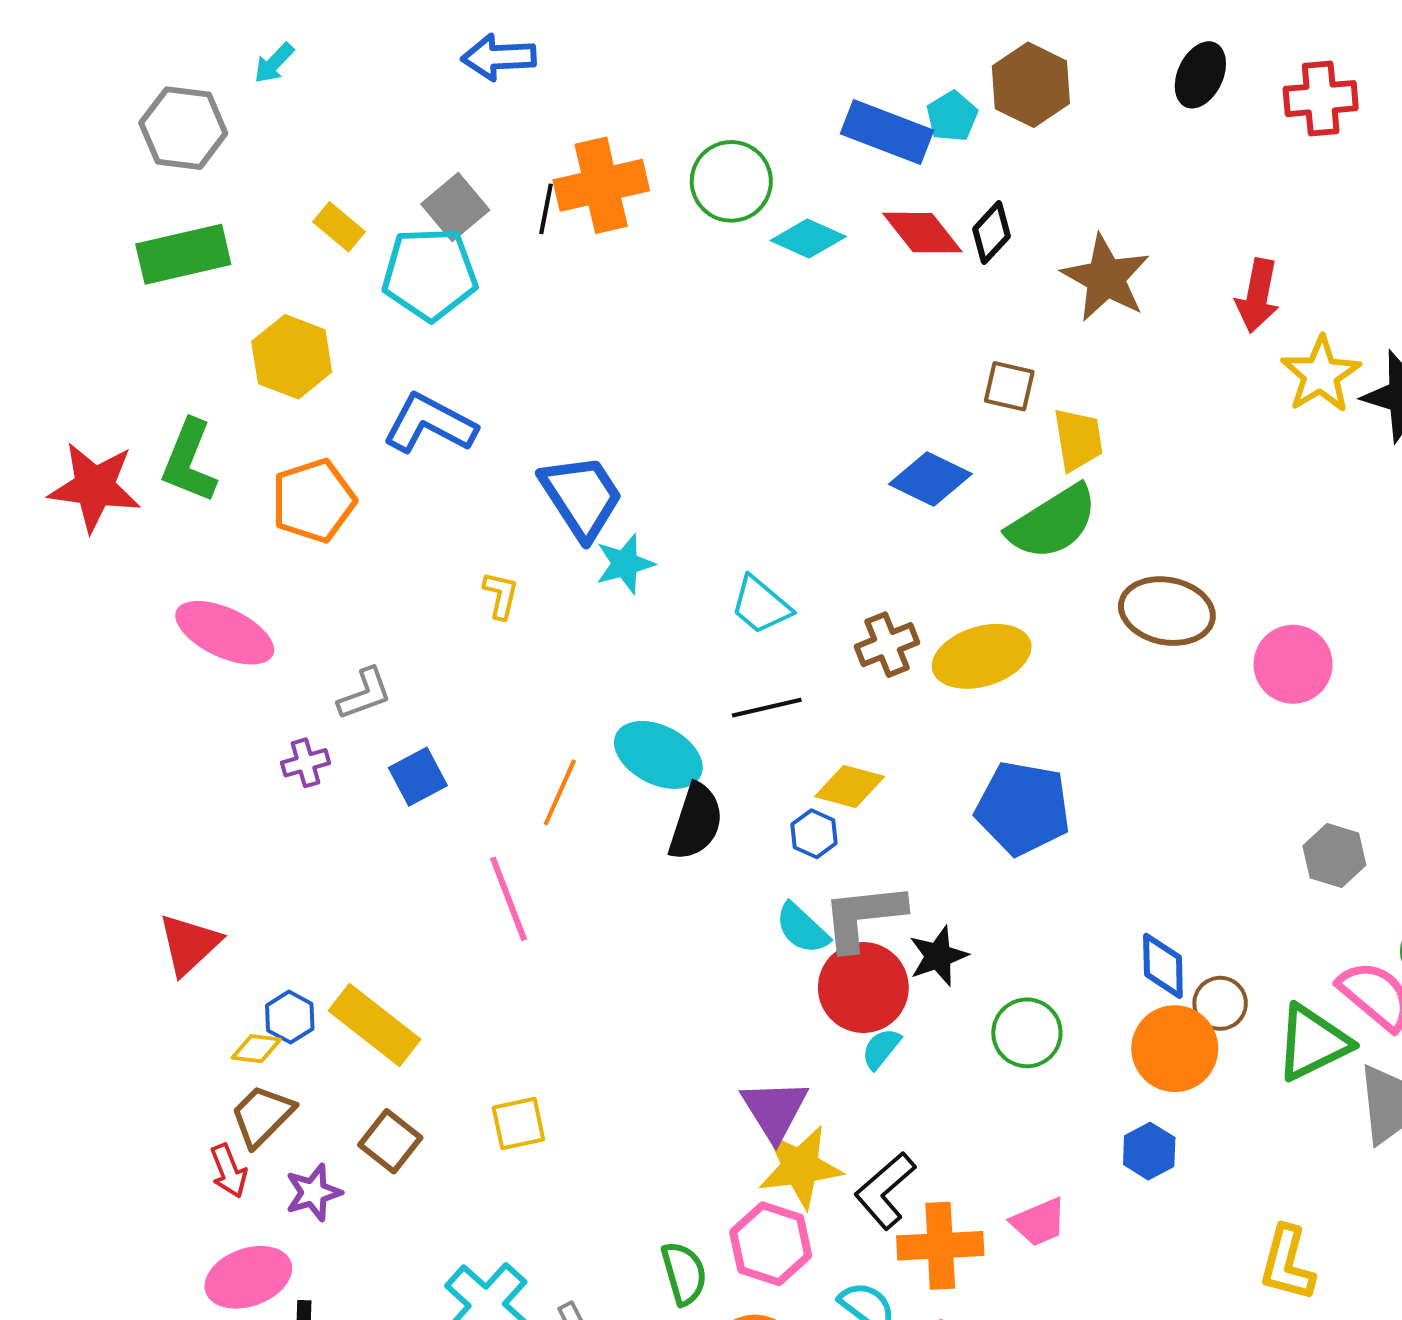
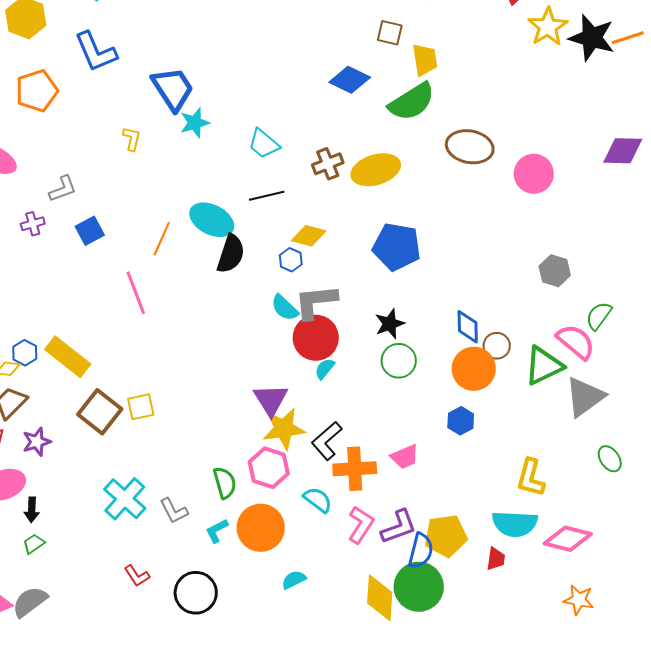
blue L-shape: (430, 424) -> (96, 52), turned -141
black star: (938, 956) -> (390, 324), moved
brown square: (390, 1141) -> (100, 412), moved, size x1.4

